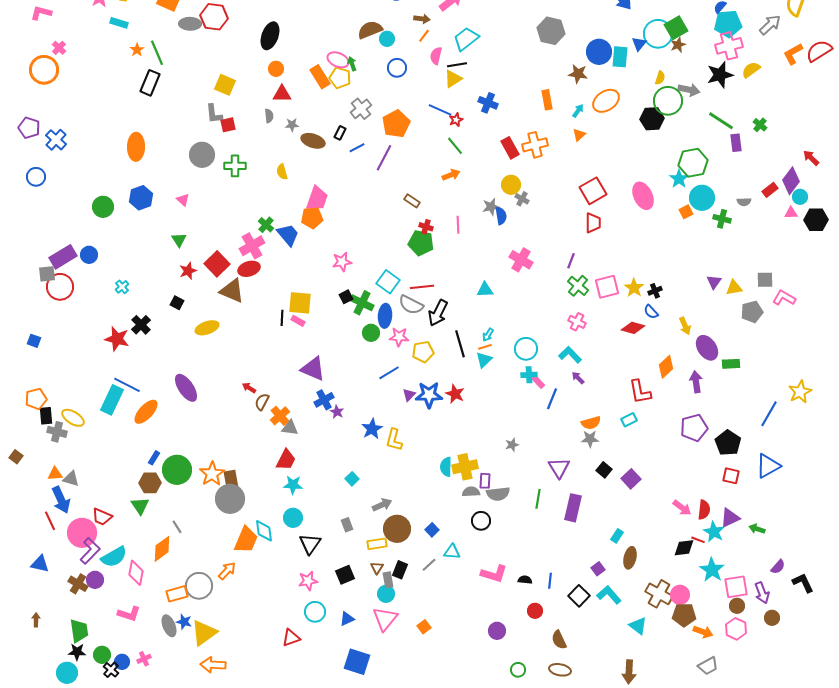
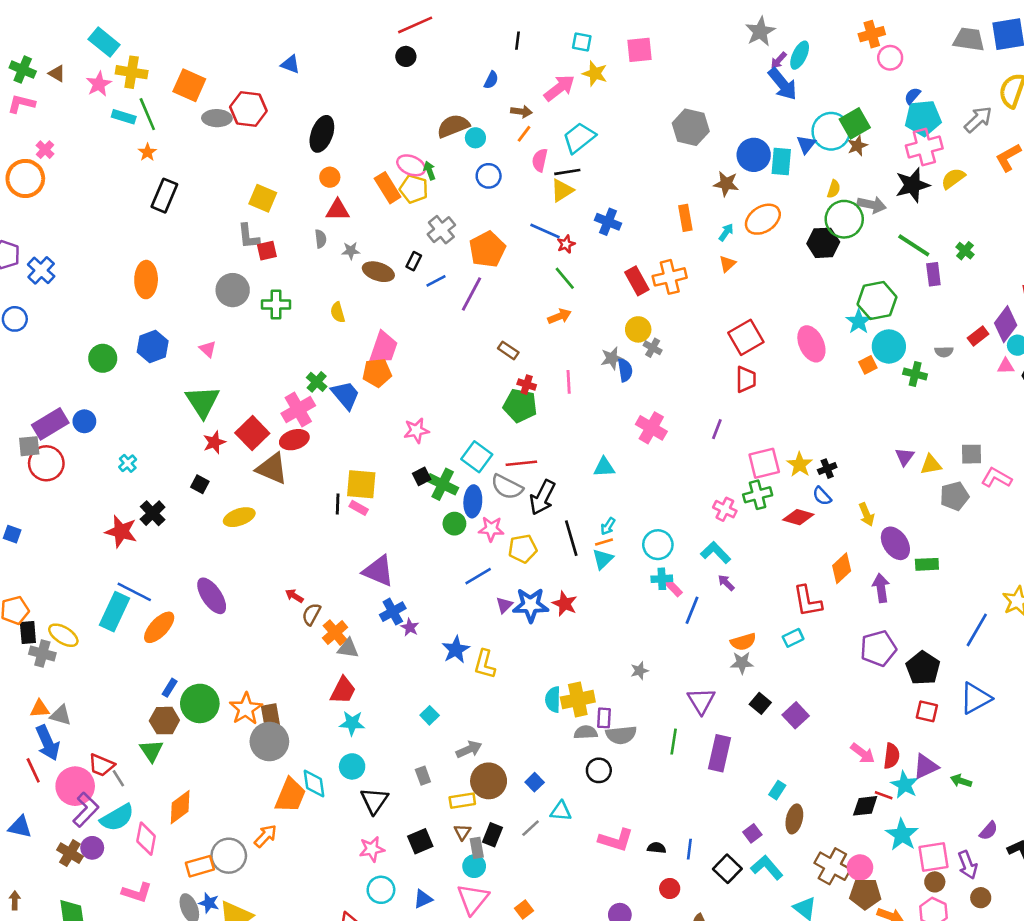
green line: (157, 53) -> (147, 114), moved
green triangle: (179, 240) -> (202, 402), size x1.8
green cross: (578, 286) -> (758, 495), moved, turned 35
gray line: (177, 527) -> (118, 778), moved

